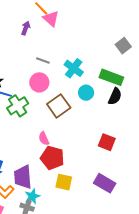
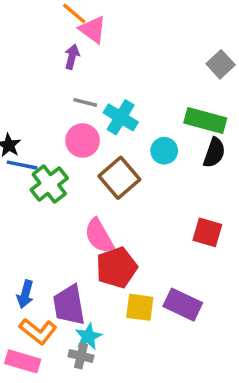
purple arrow: (26, 28) -> (72, 57), moved
cyan cross: (74, 68) -> (121, 117), moved
pink semicircle: (44, 139) -> (99, 236), size x1.5
red pentagon: (52, 158) -> (117, 267), turned -30
purple rectangle: (105, 183) -> (183, 305), moved

